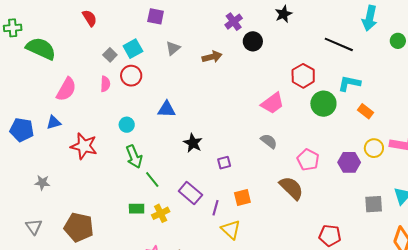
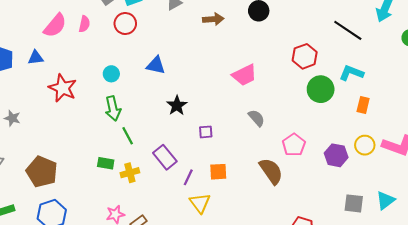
pink semicircle: (105, 84) -> (84, 24), moved
pink trapezoid: (272, 103) -> (244, 75), moved
orange rectangle: (366, 111) -> (363, 105), turned 56

